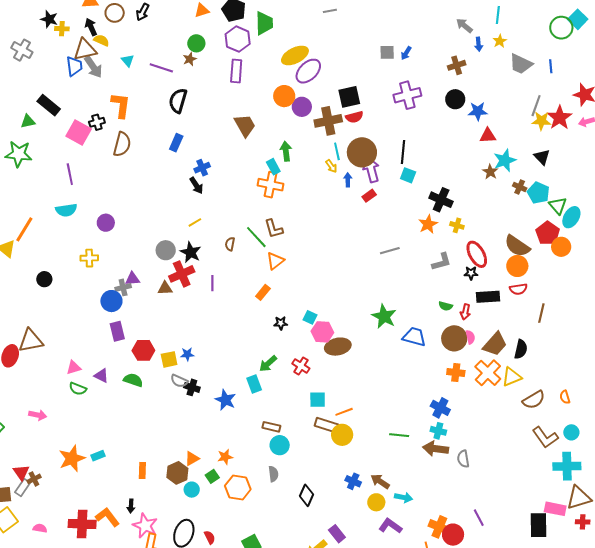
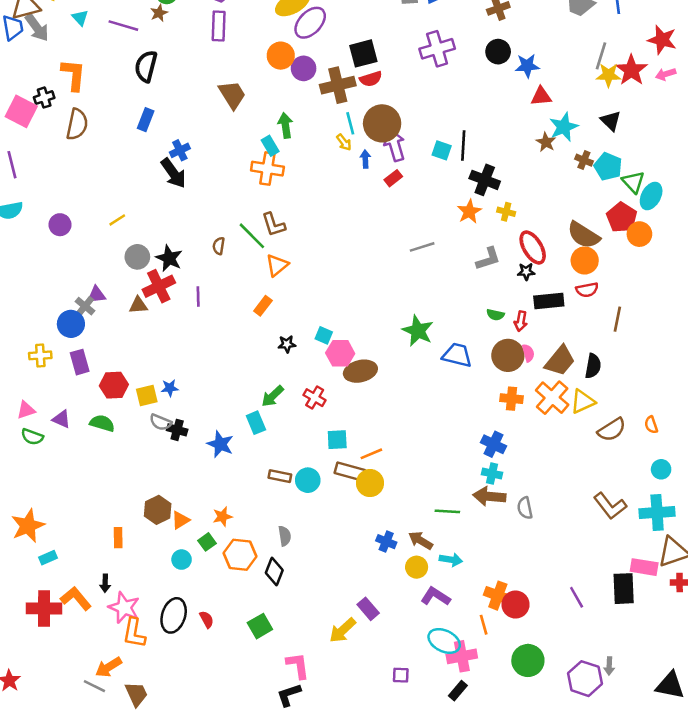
black line: (403, 152) -> (463, 145), moved
black arrow: (196, 185) -> (173, 173), size x1.4
yellow line: (195, 222) -> (117, 220), moved
yellow cross: (89, 258) -> (40, 355), moved
gray cross: (123, 287) -> (85, 306), turned -35
green line: (399, 435) -> (447, 511), moved
brown L-shape: (545, 437) -> (610, 506), moved
cyan circle: (280, 445) -> (308, 480), moved
cyan rectangle: (98, 456) -> (48, 558), moved
brown hexagon: (177, 473) -> (158, 510), moved
black diamond: (307, 495) -> (274, 571), moved
purple line: (479, 518) -> (577, 597), moved

